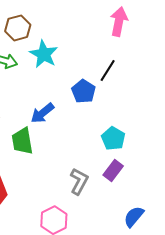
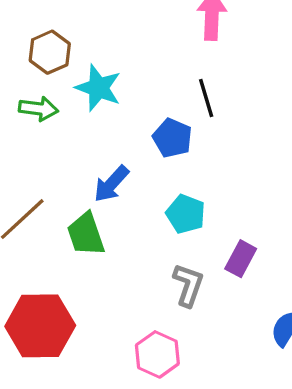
black line: (108, 70) -> (206, 98), turned -40
cyan pentagon: (113, 138) -> (186, 214), moved

